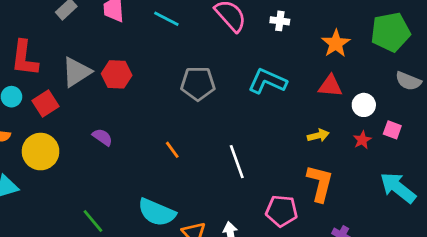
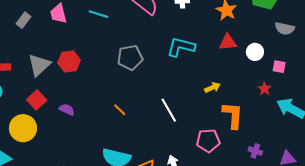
red square: (46, 104) -> (37, 100), moved
yellow arrow: (318, 136) -> (212, 88), moved
red star: (362, 140) -> (264, 89), moved

